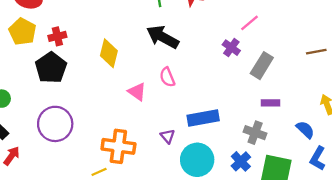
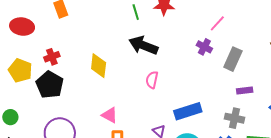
yellow pentagon: (22, 32) -> (20, 70), moved
pink semicircle: (167, 77) -> (152, 80), turned 42
pink triangle: (137, 92) -> (110, 115), moved

